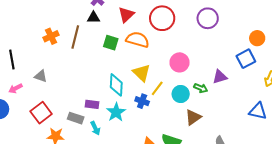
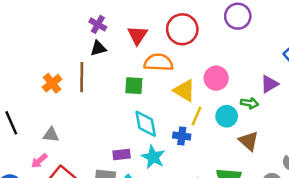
green square: (111, 43) -> (134, 86), moved
yellow triangle: (141, 73) -> (184, 91), moved
pink arrow: (16, 88) -> (39, 161), moved
brown triangle: (193, 117) -> (249, 141), turned -30

